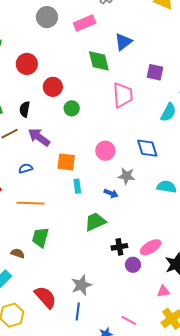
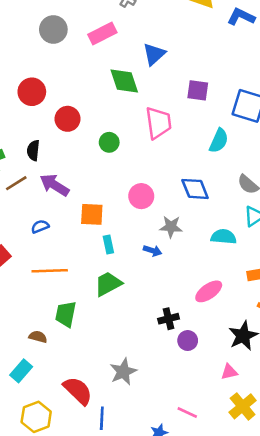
green circle: (72, 108) -> (109, 142), moved
green trapezoid: (95, 222) -> (108, 284), moved
pink ellipse: (151, 247) -> (209, 291), moved
blue line: (78, 312) -> (102, 418), moved

